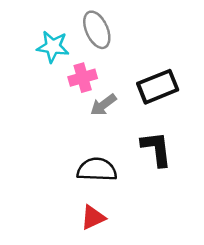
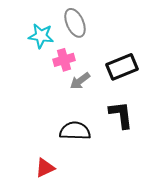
red triangle: (93, 217) -> (45, 168), moved

